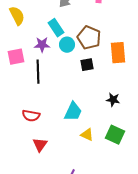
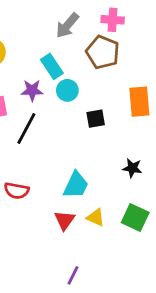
brown pentagon: (89, 38) -> (103, 52), moved
black line: (38, 72) -> (26, 128), turned 30
red triangle: (40, 145) -> (65, 220), moved

